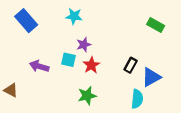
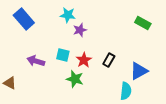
purple star: (84, 45) -> (80, 30), moved
black rectangle: (131, 65) -> (109, 60), moved
green star: (87, 96) -> (75, 79), moved, turned 30

